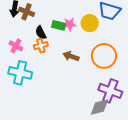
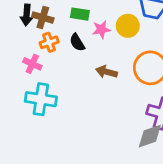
green rectangle: (59, 25) -> (80, 14), moved
black semicircle: (41, 33) -> (77, 42), moved
orange cross: (41, 46) -> (49, 42), moved

